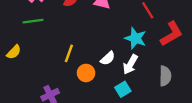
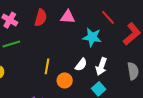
cyan star: (135, 38) -> (92, 37), moved

